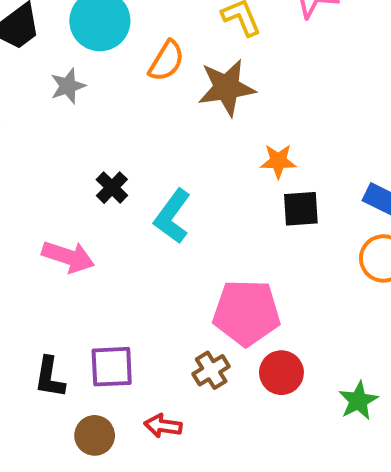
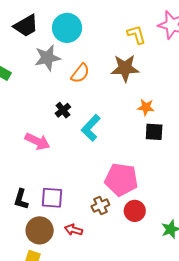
orange semicircle: (166, 61) -> (80, 73), moved
gray star: (68, 86) -> (47, 58), size x1.5
brown circle: (95, 435) -> (40, 230), size x1.4

